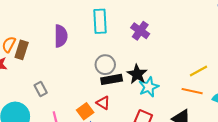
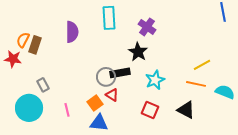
gray circle: (105, 65) -> (106, 77), moved
black star: (137, 74) -> (138, 52), moved
gray rectangle: (41, 89) -> (43, 85), moved

